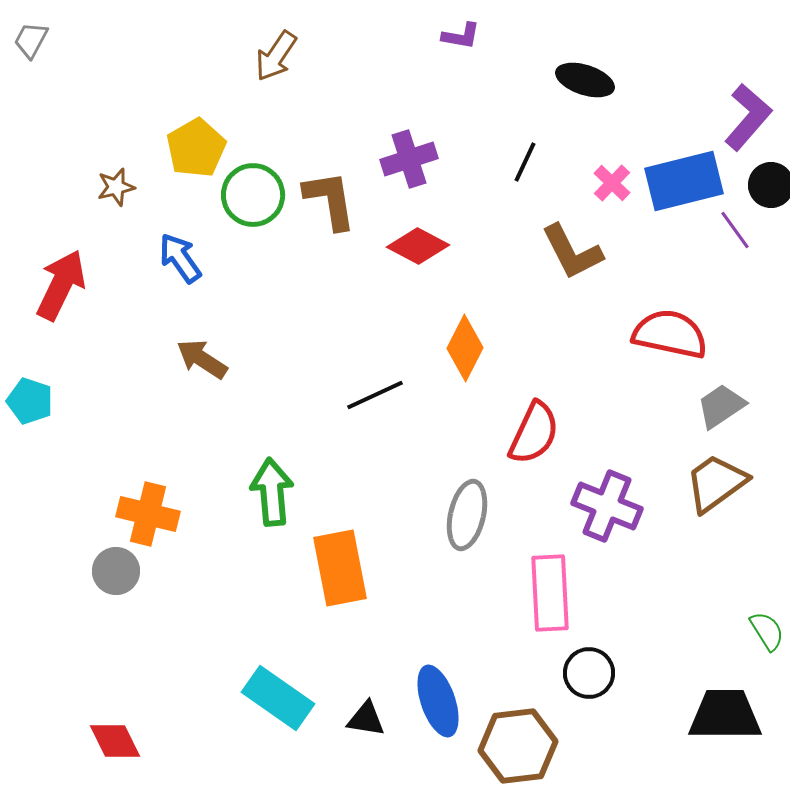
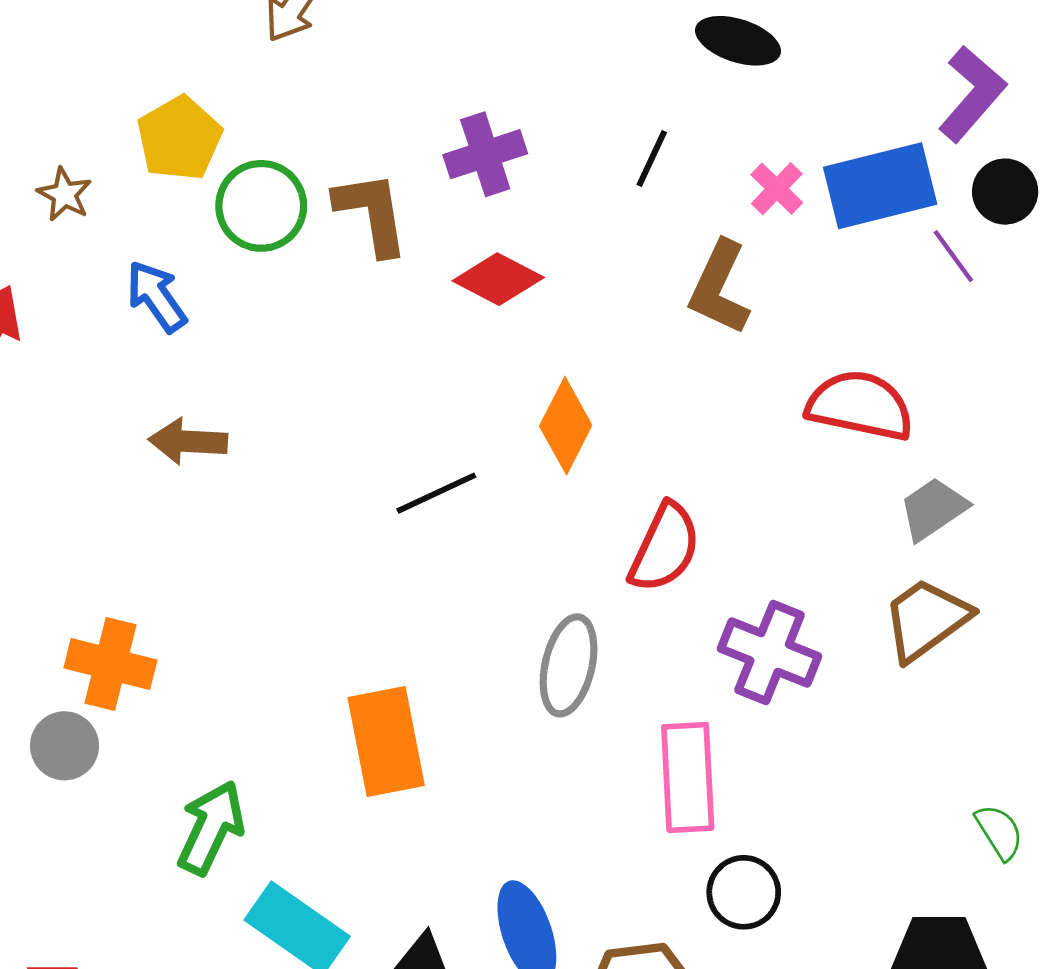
brown star: (116, 187) -> (64, 194), turned -30
brown L-shape: (572, 252) -> (719, 288), turned 52
brown arrow: (202, 359) -> (188, 441), turned -30
green arrow: (272, 492) -> (211, 828), moved, turned 30

